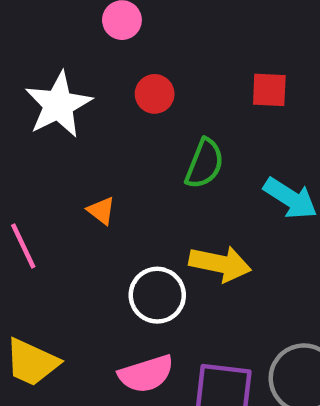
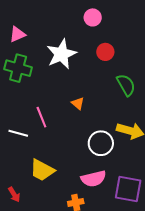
green semicircle: (205, 164) -> (126, 85), turned -55

